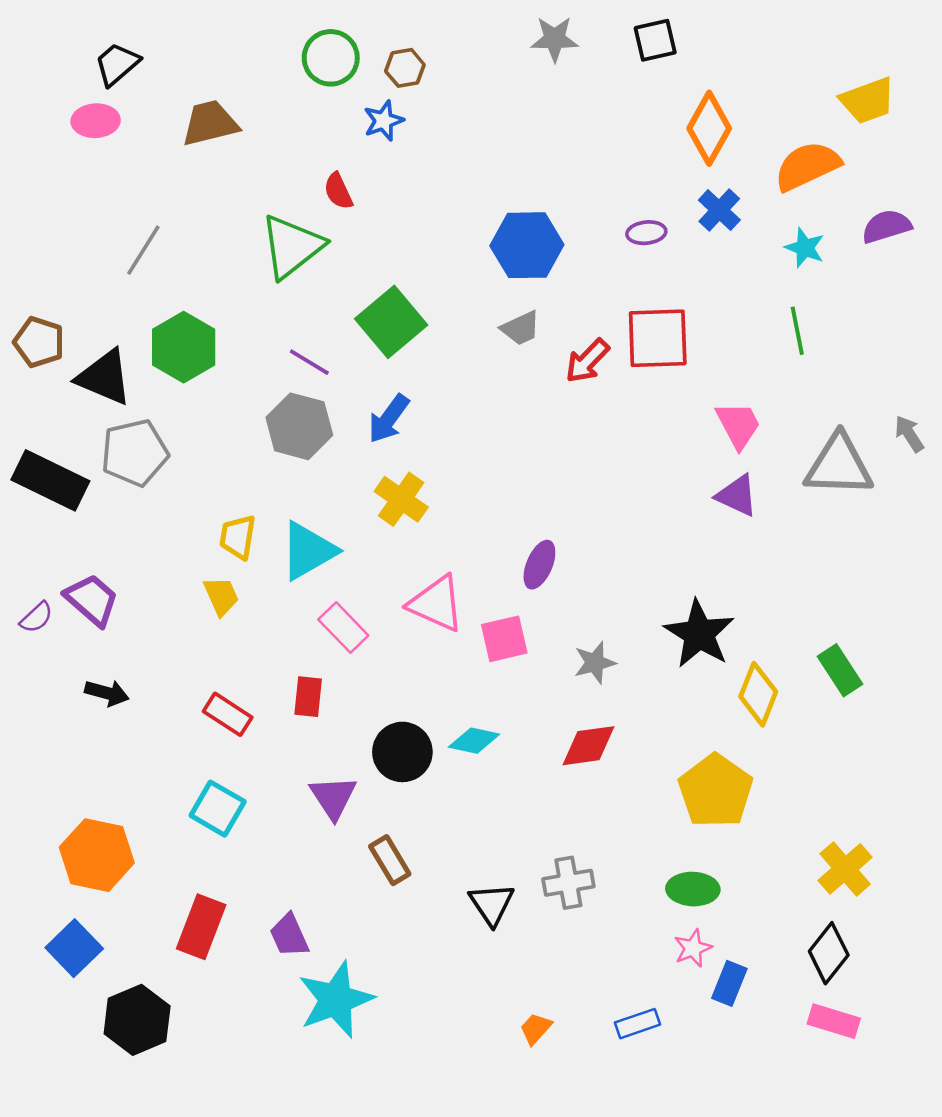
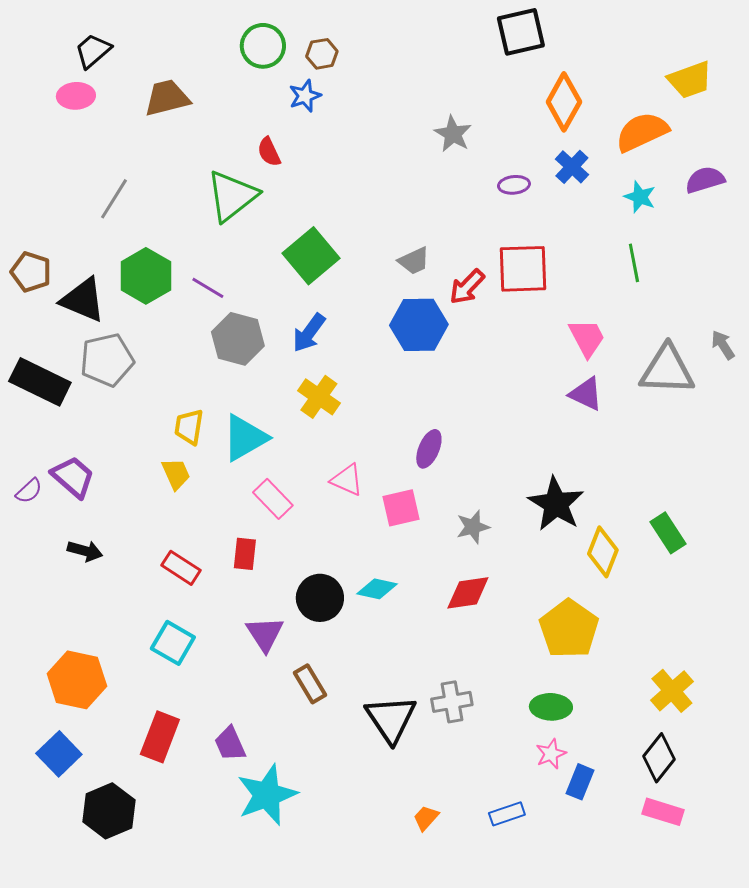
gray star: (555, 39) -> (453, 134), moved, turned 30
black square: (655, 40) -> (521, 32), size x1.4
blue hexagon: (527, 245) -> (419, 325), moved
purple line: (309, 362) -> (208, 288), moved
pink triangle: (436, 604) -> (347, 480), size x0.7
black triangle: (492, 904) -> (391, 719), size x1.4

